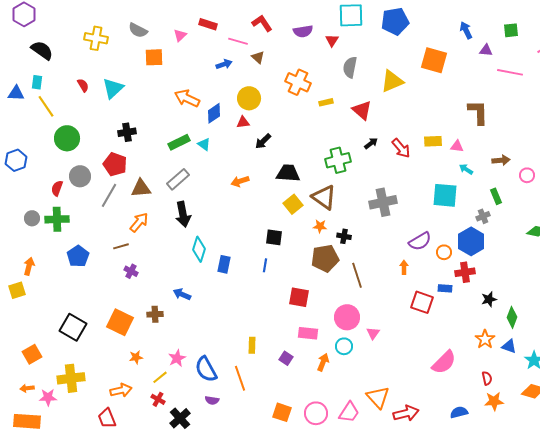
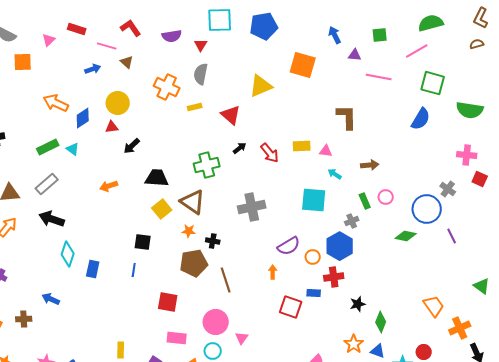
gray semicircle: (350, 67) -> (201, 74), moved
pink circle: (527, 175) -> (386, 197), moved
black arrow: (183, 214) -> (52, 219), turned 120

